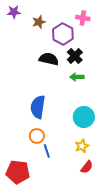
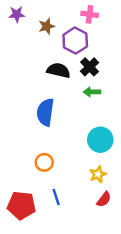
pink cross: (83, 18) -> (90, 14), moved
blue semicircle: (38, 107) -> (45, 112), moved
blue line: (47, 151) -> (56, 197), moved

